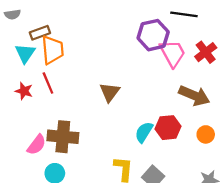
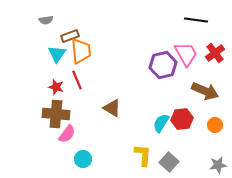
purple hexagon: (153, 35) -> (163, 65), moved
brown triangle: (110, 92) -> (112, 108), moved, turned -36
brown cross: (63, 137) -> (56, 114), moved

